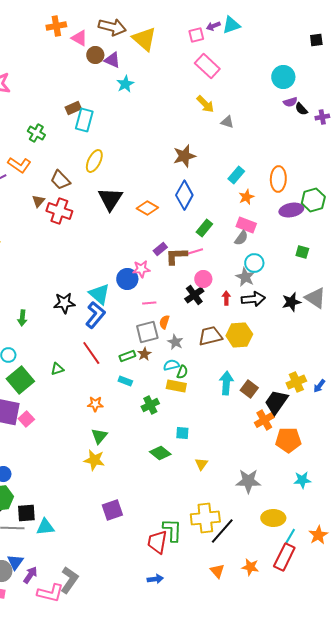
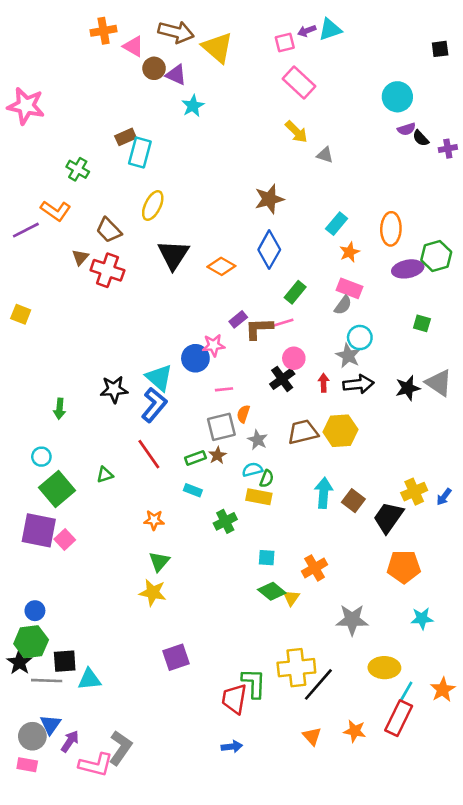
orange cross: (264, 420) -> (315, 568), moved
green diamond: (160, 453) -> (272, 591), moved

